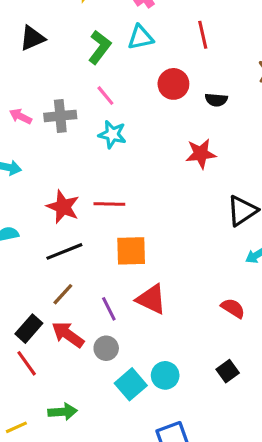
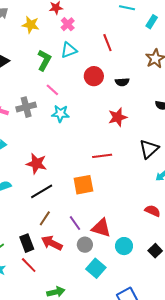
red line: (109, 204) -> (102, 156), moved
red triangle: (151, 299) -> (101, 228), moved
black rectangle: (29, 329) -> (27, 243), turned -54
gray circle: (106, 348) -> (85, 245), moved
cyan circle: (165, 375) -> (124, 246), moved

